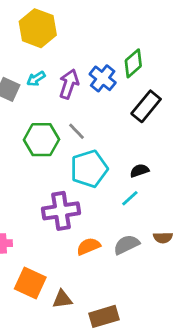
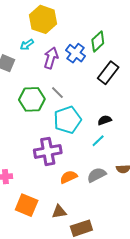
yellow hexagon: (38, 28) -> (43, 19), moved
cyan arrow: (36, 79) -> (27, 45), moved
brown triangle: (62, 299) -> (59, 212), moved

